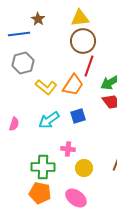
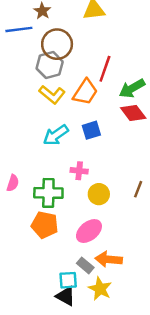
brown circle: (83, 41) -> (57, 44), moved
gray hexagon: (23, 63) -> (50, 65), moved
pink semicircle: (14, 124) -> (13, 183), moved
pink ellipse: (76, 198) -> (89, 231), turned -75

